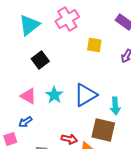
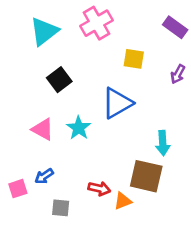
blue triangle: (85, 95) -> (117, 103), moved
blue arrow: (25, 122) -> (44, 176), moved

